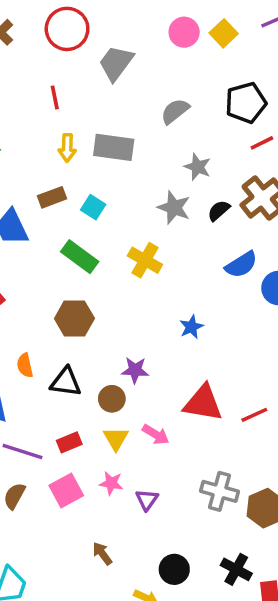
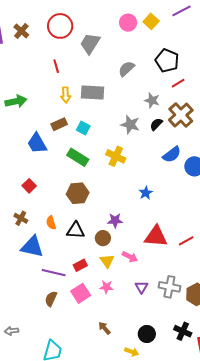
black pentagon: (246, 103) -> (167, 61), turned -30
gray star: (198, 167) -> (152, 100), moved
purple triangle: (147, 500) -> (141, 287), moved

